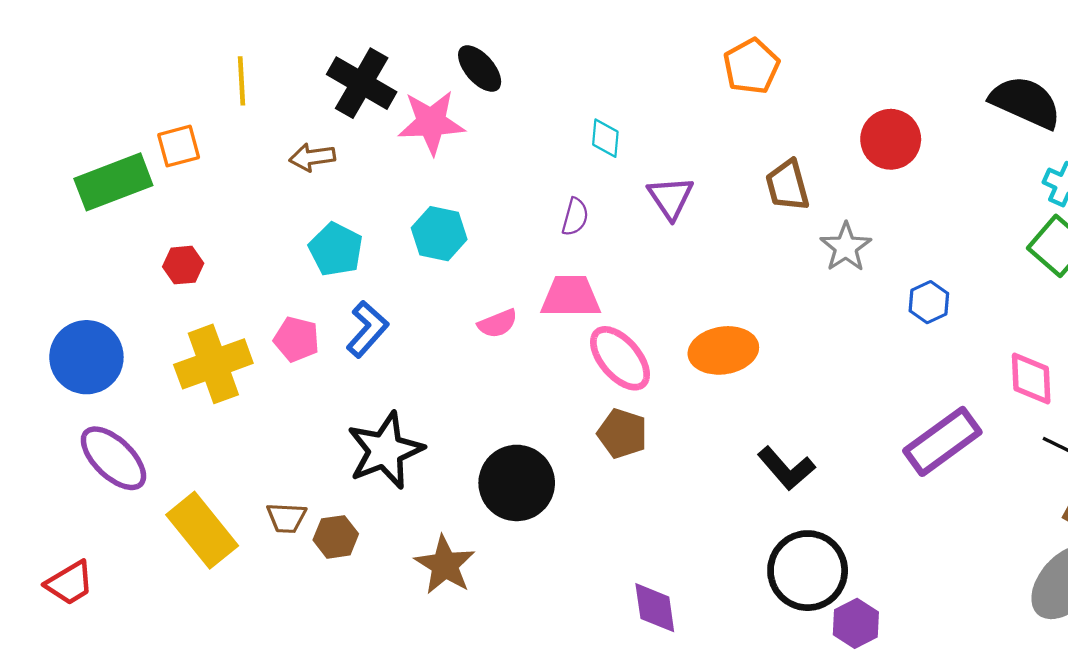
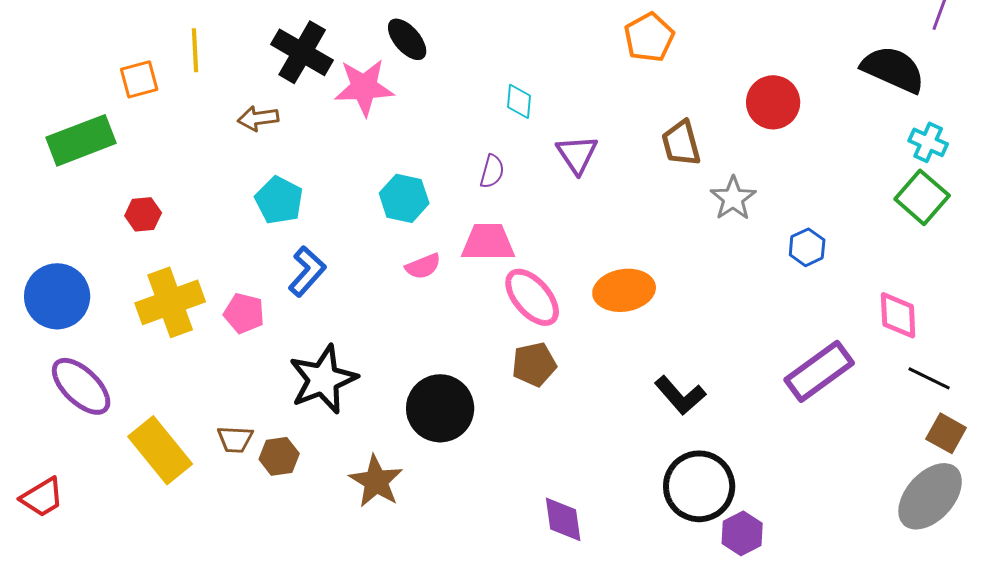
orange square: (179, 146) -> (139, 79), moved
cyan hexagon: (439, 234) -> (404, 198), moved
pink pentagon: (297, 339) -> (244, 313), moved
brown pentagon: (622, 434) -> (534, 364), turned -30

